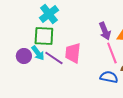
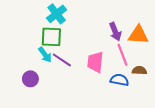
pink trapezoid: (73, 53) -> (95, 62), moved
purple circle: (24, 56) -> (30, 79), moved

